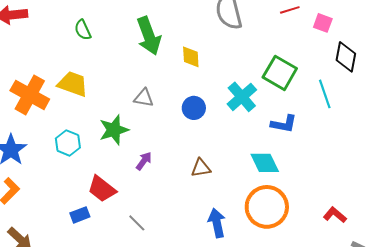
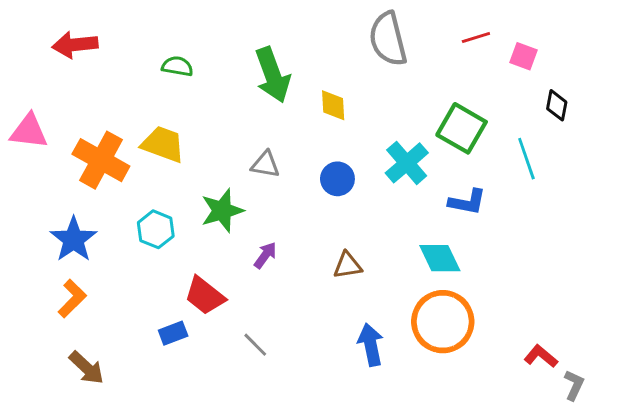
green semicircle: (83, 30) -> (177, 66), turned 125
black diamond: (346, 57) -> (557, 105), size x0.7
red L-shape: (335, 215) -> (541, 356), moved

